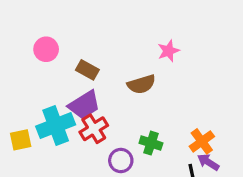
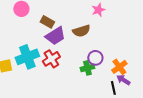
purple trapezoid: (84, 105) -> (55, 36), moved
green cross: (151, 143) -> (87, 68), turned -32
purple circle: (121, 161) -> (95, 58), moved

